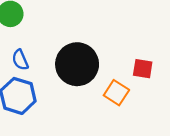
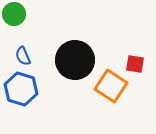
orange square: (116, 93) -> (111, 86), size x1.4

